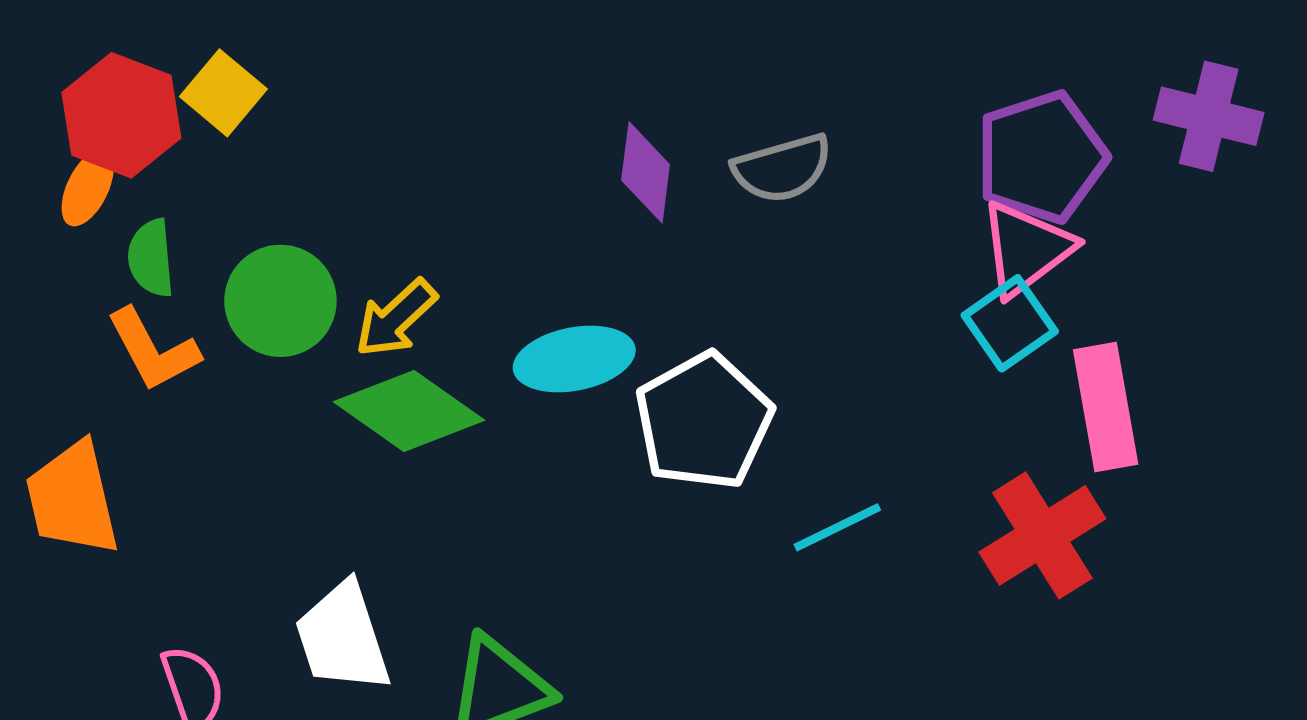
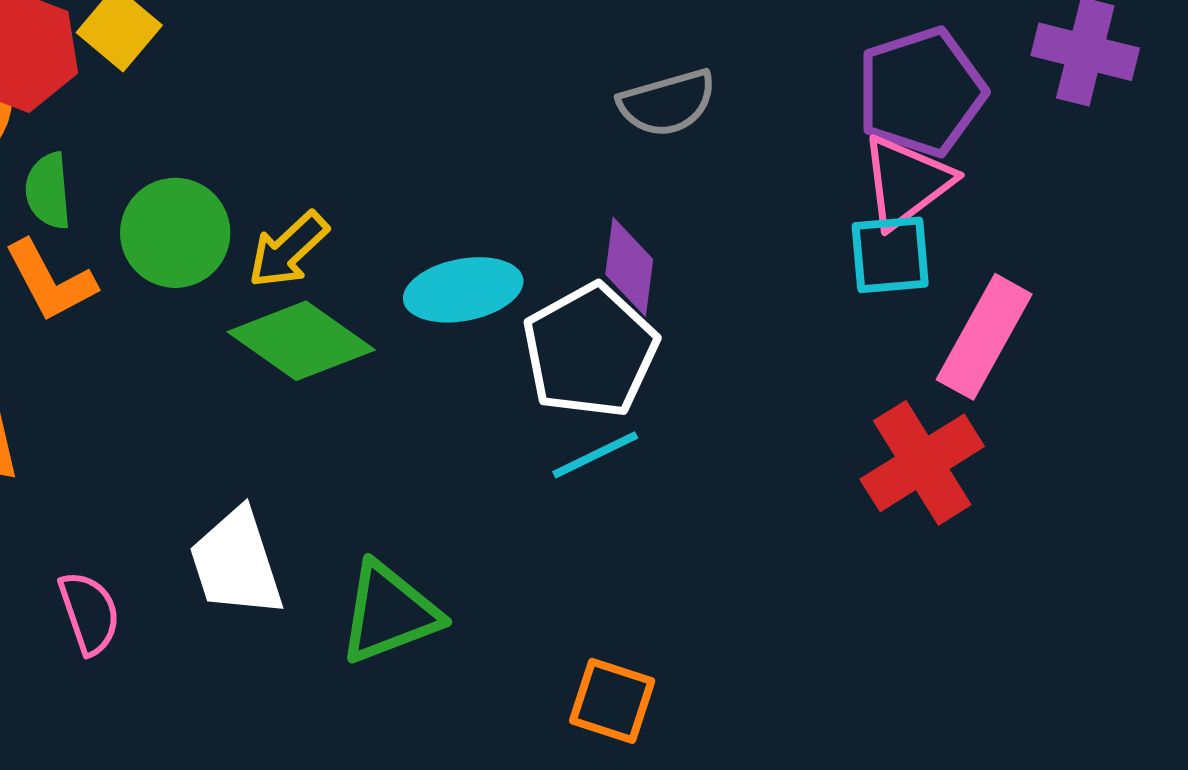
purple diamond: (646, 172) -> (629, 267), moved
cyan square: (1010, 323) -> (890, 255), turned 30
pink rectangle: (1106, 407) -> (984, 337), turned 39
cyan line: (837, 527) -> (595, 455), moved

